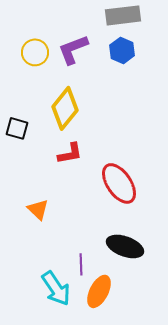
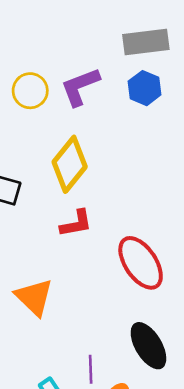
orange triangle: (38, 209) -> (34, 297), size x1.4
black ellipse: (125, 246) -> (148, 346), turned 39

